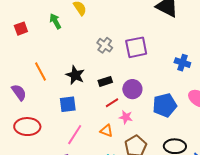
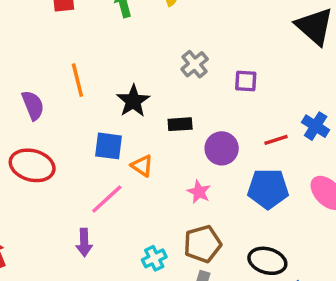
purple square: (136, 47) -> (246, 81), size x0.6
red line: (112, 103) -> (276, 140), moved
orange triangle: (106, 131) -> (142, 166), moved

